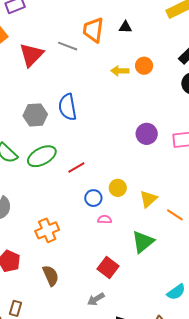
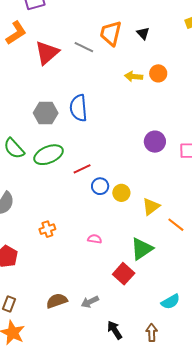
black triangle: (125, 27) -> (143, 33), turned 40
blue circle: (93, 198) -> (100, 186), moved
pink semicircle: (105, 219) -> (95, 239), moved
orange cross: (47, 230) -> (47, 229), size x0.7
red square: (108, 268) -> (124, 274), moved
brown semicircle: (51, 276) -> (57, 301), moved, turned -90

